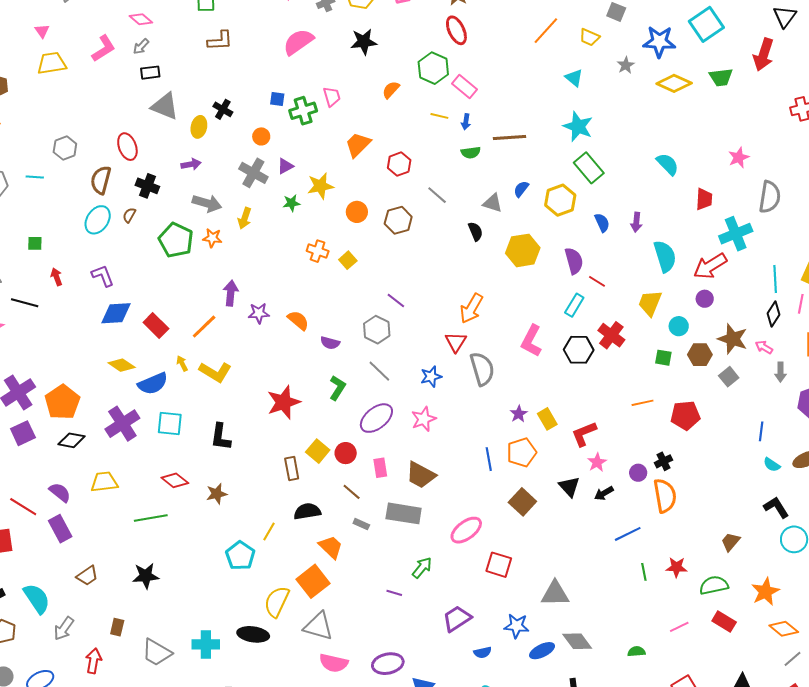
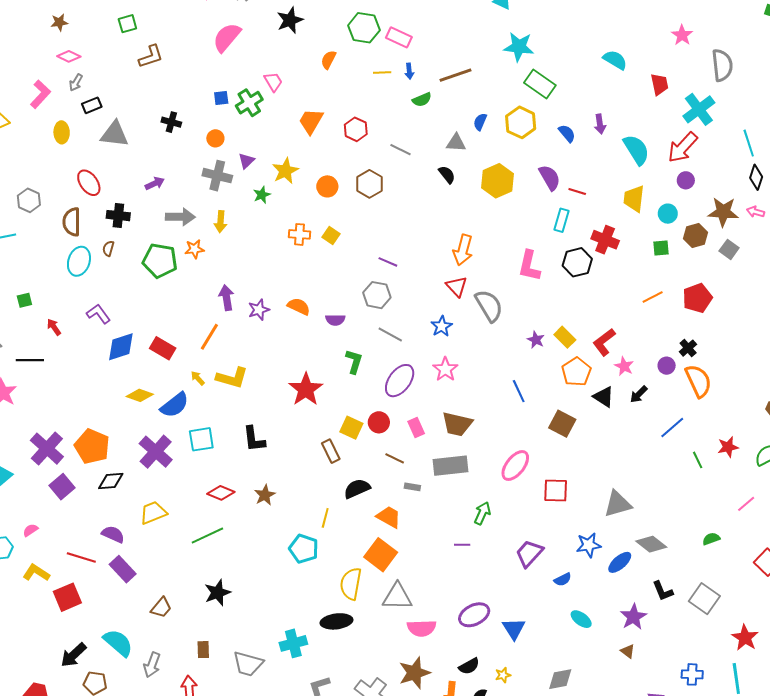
yellow ellipse: (199, 127) -> (62, 132), moved
orange pentagon: (522, 452) -> (576, 372), moved

